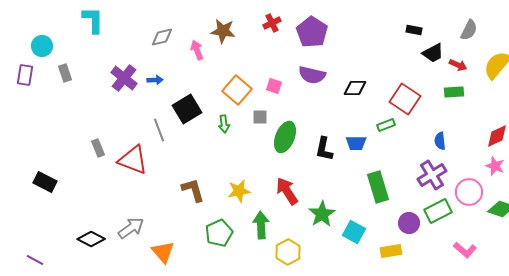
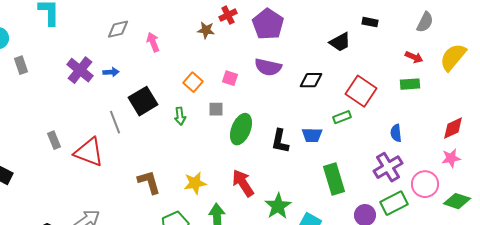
brown star: (223, 31) -> (206, 30), moved, size x0.7
black trapezoid: (433, 53) -> (340, 42), moved
orange square: (237, 90) -> (193, 82), size x0.7
pink star: (495, 166) -> (451, 158), turned -30

